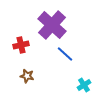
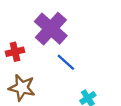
brown star: (27, 76) -> (22, 88), size x1.6

